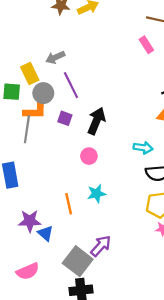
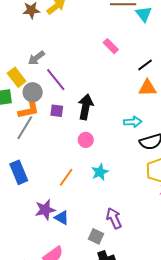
pink rectangle: (146, 45) -> (111, 46), moved
gray line: (27, 129) -> (25, 128), turned 35
orange line: (69, 204) -> (66, 177), moved, turned 60
purple arrow: (101, 246) -> (114, 218), turned -55
gray square: (78, 261) -> (96, 236), size x0.6

